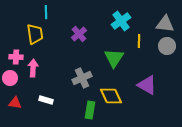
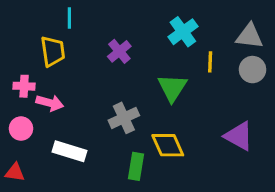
pink arrow: (33, 68) -> (50, 103), turned 102
pink circle: (10, 78) -> (21, 129), moved
purple triangle: (147, 85) -> (239, 136), moved
white rectangle: (46, 100) -> (69, 151), size x1.5
red triangle: (15, 103) -> (15, 172), moved

